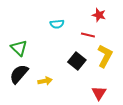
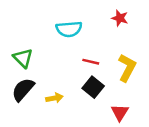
cyan semicircle: (57, 24) -> (69, 29), size x1.5
red line: (88, 35) -> (91, 62), moved
black square: (77, 61) -> (93, 87), moved

